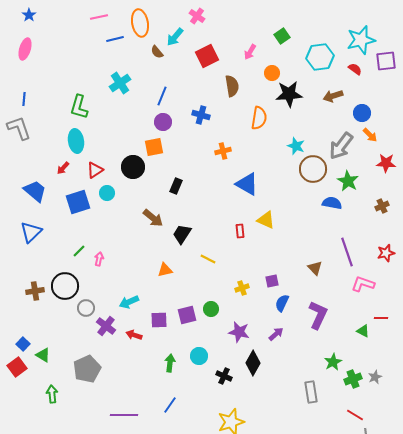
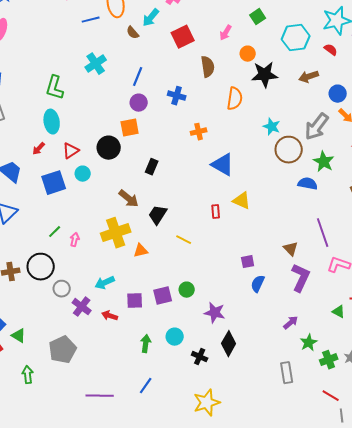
yellow cross: (242, 288) -> (116, 233), moved, size x2.0
purple L-shape: (318, 315) -> (301, 278), moved
purple arrow: (276, 334) -> (291, 323), moved

